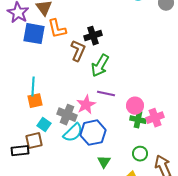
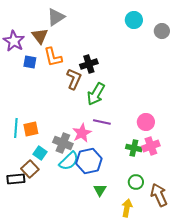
blue square: (34, 34) -> (30, 62), size x0.6
cyan line: (33, 87) -> (16, 128), moved
pink circle: (135, 106) -> (146, 122), moved
brown square: (34, 141) -> (30, 169), turned -30

